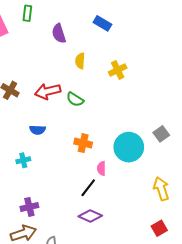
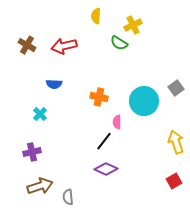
green semicircle: (75, 99) -> (119, 43), moved
cyan cross: (23, 160) -> (40, 114), turned -32
purple cross: (29, 207) -> (32, 152), moved

